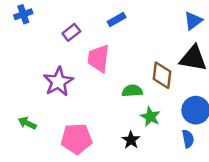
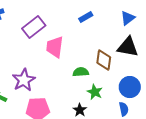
blue rectangle: (117, 19) -> (86, 17), moved
purple rectangle: (71, 32) -> (34, 27), size x1.6
purple star: (58, 82) -> (24, 80), moved

